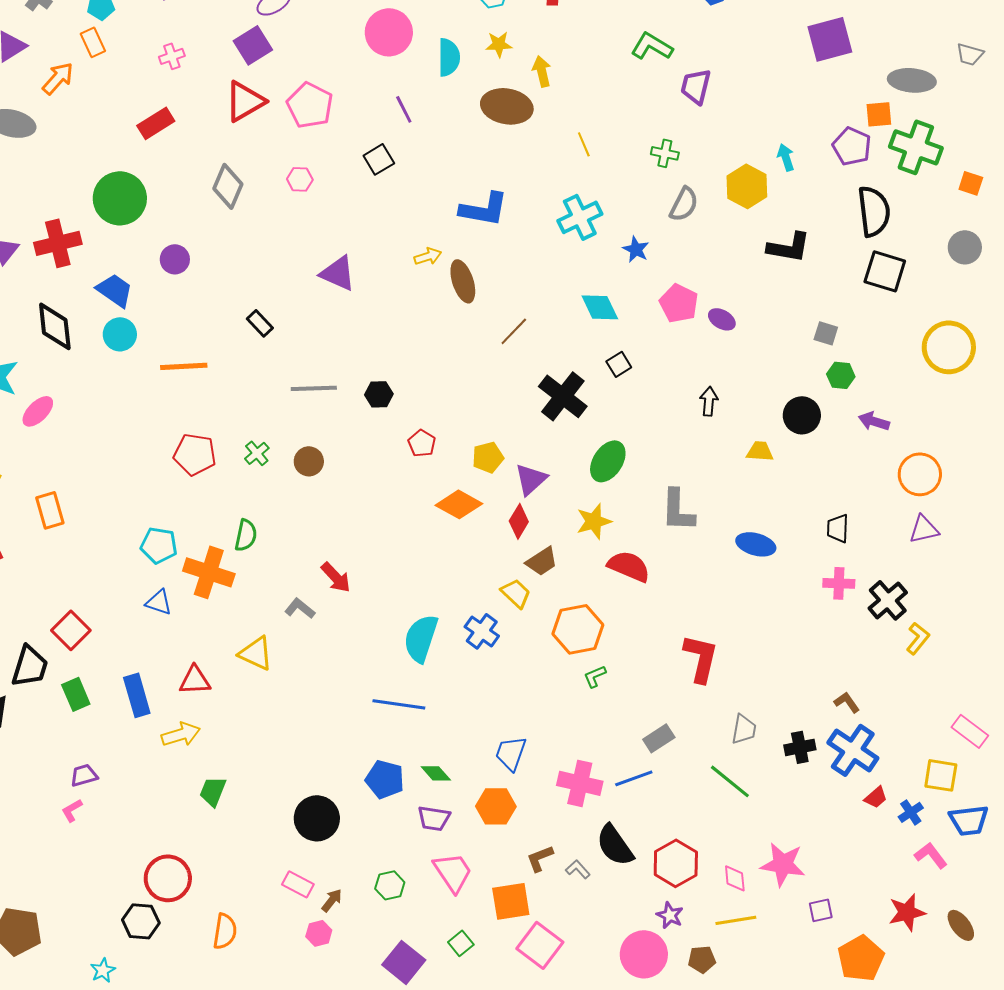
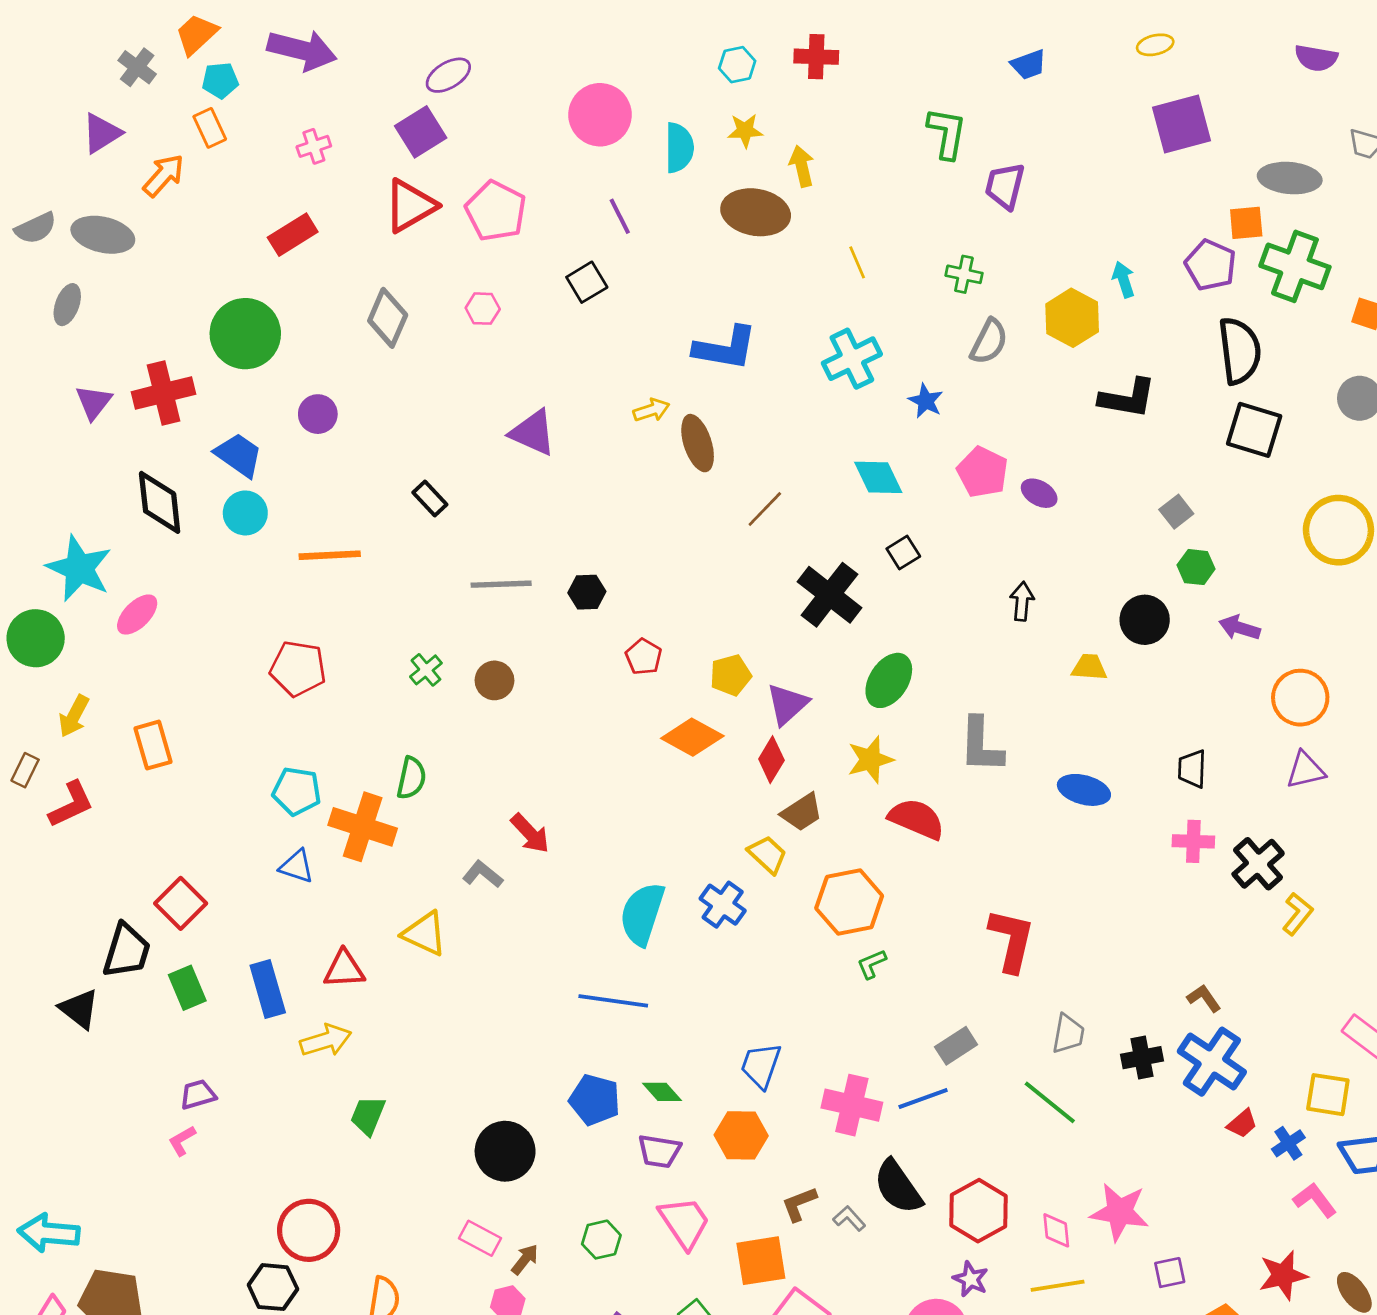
green L-shape: (652, 46) -> (947, 133), turned 69
gray square: (826, 333) -> (1176, 512), turned 35
red pentagon: (195, 454) -> (298, 669), moved

